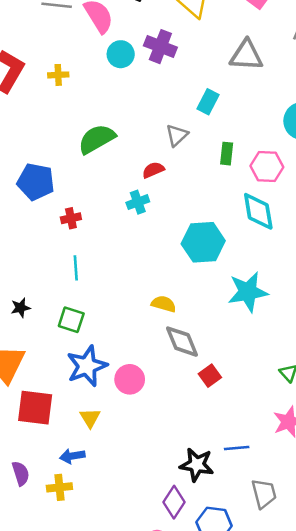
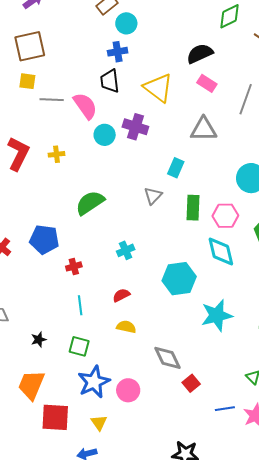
green rectangle: (227, 154) -> (193, 208), size x1.4
red semicircle: (153, 170) -> (121, 295), moved
yellow semicircle: (164, 304) -> (126, 327), moved
blue line: (237, 448) -> (225, 409), moved

